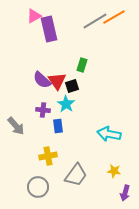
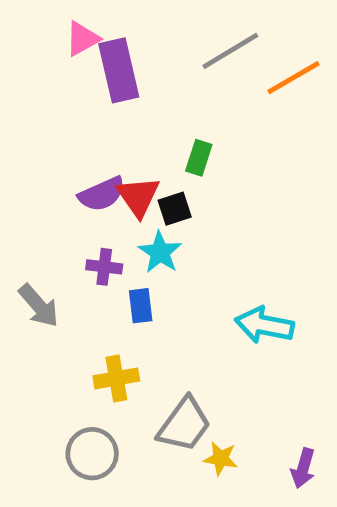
orange line: (114, 17) -> (293, 78), moved
purple semicircle: (42, 80) -> (102, 194), turned -66
yellow star: (114, 171) -> (221, 459), moved

